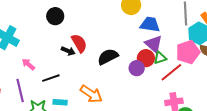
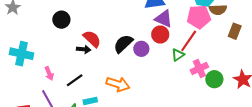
pink pentagon: (188, 52) -> (199, 17), turned 30
green triangle: (160, 58) -> (178, 55), moved
pink arrow: (28, 64) -> (49, 73), turned -136
purple circle: (137, 68) -> (141, 49), moved

